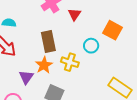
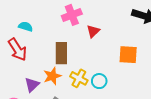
orange square: (112, 30) -> (128, 55), turned -36
cyan circle: (91, 46) -> (99, 81), moved

